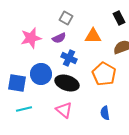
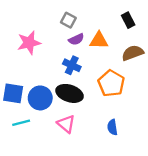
purple semicircle: (59, 38) -> (76, 39), moved
blue circle: (41, 74) -> (40, 98), moved

